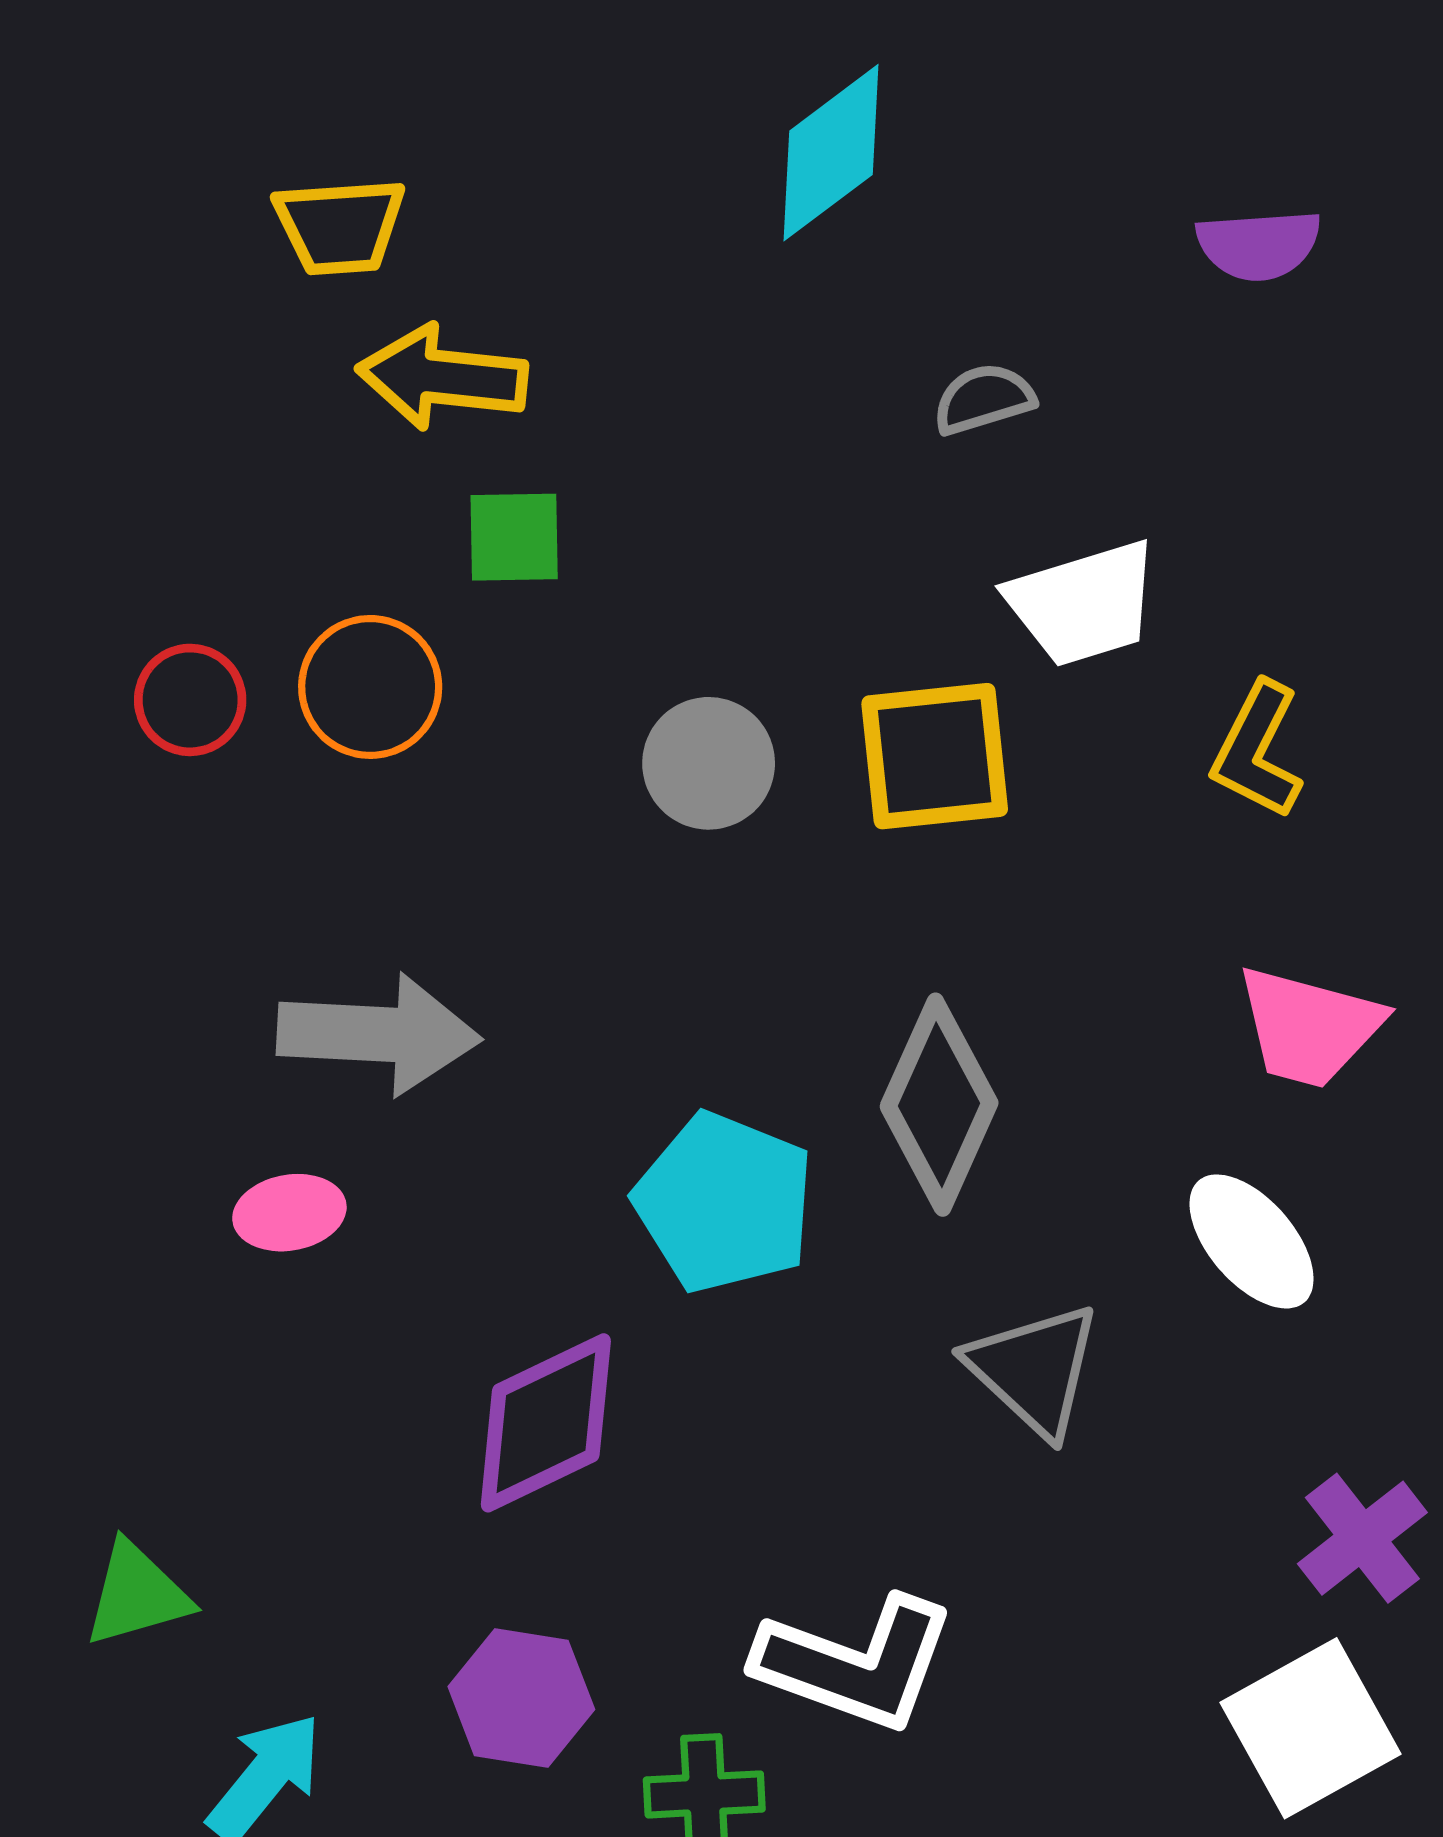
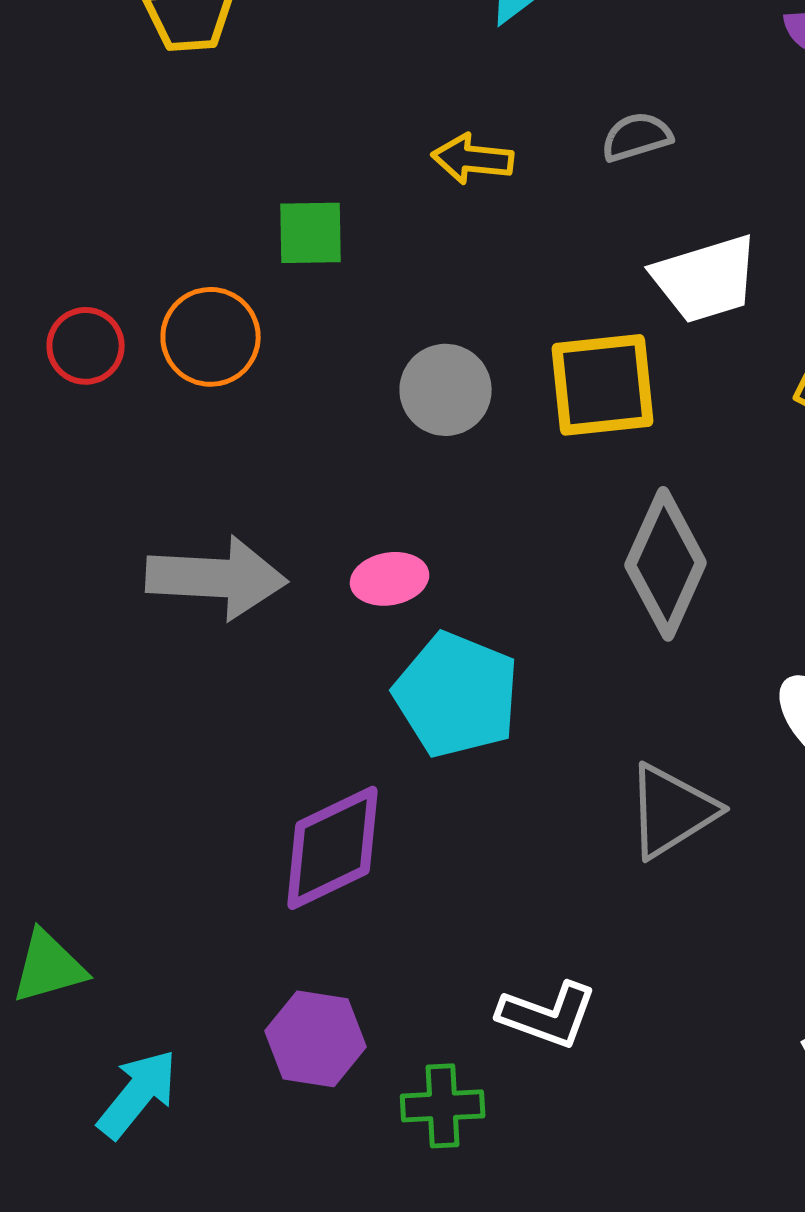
yellow arrow: (442, 377) -> (473, 159), moved, size x0.7
gray diamond: (939, 1105) -> (666, 564), moved
pink ellipse: (289, 1213) -> (390, 579), moved
gray triangle: (1034, 1370) -> (672, 811), turned 45
white L-shape: (855, 1663) -> (548, 1015), size x0.7

